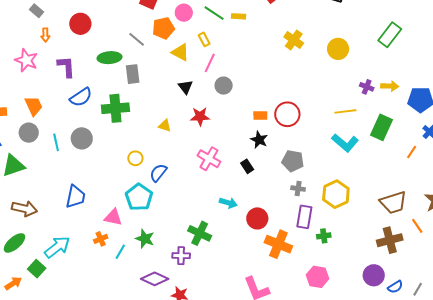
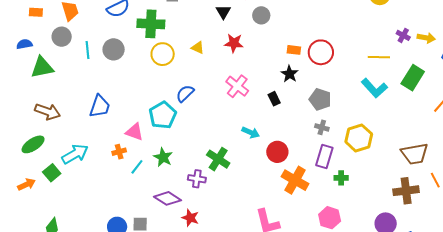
yellow circle: (135, 158) -> (163, 54), moved, size x1.5

